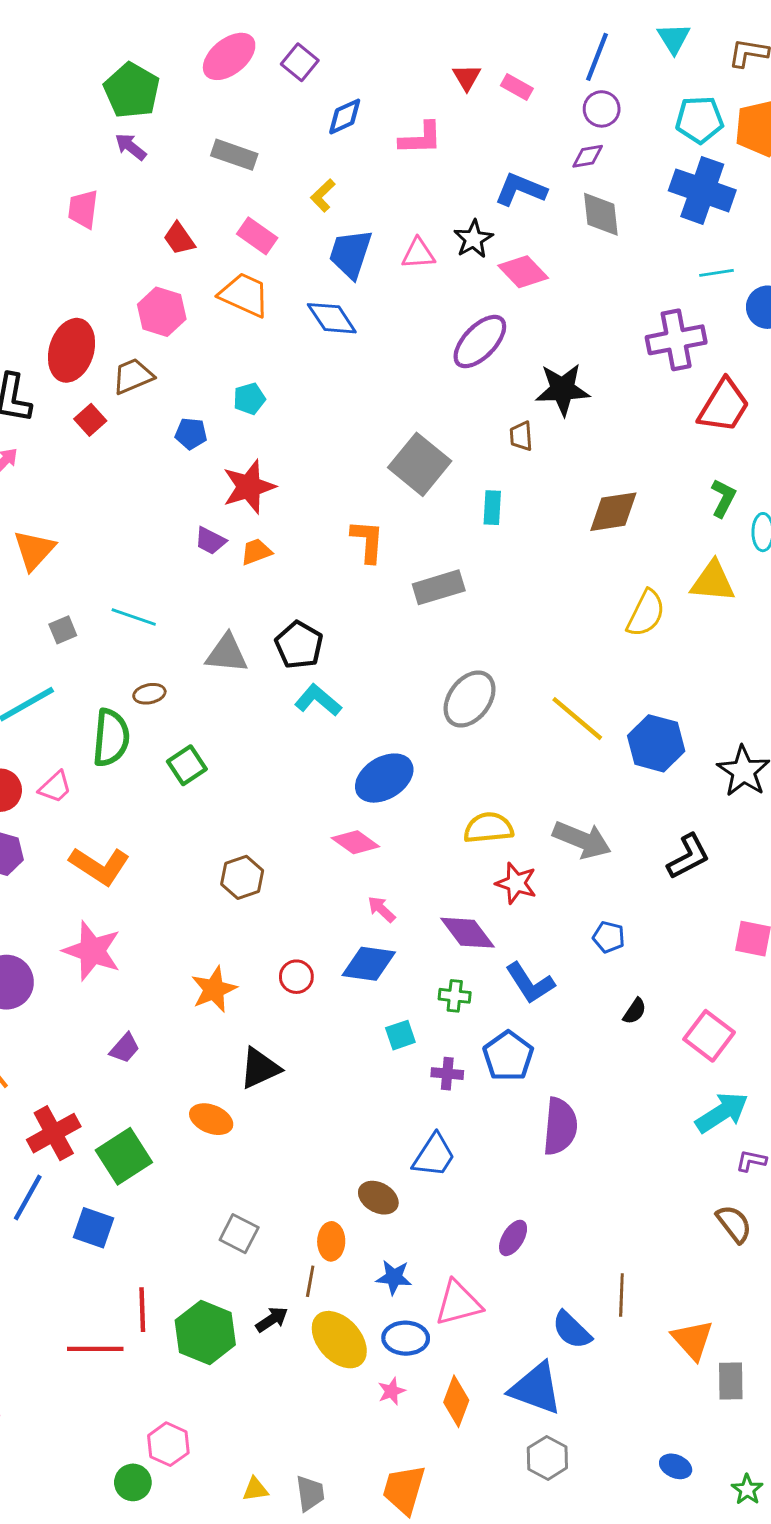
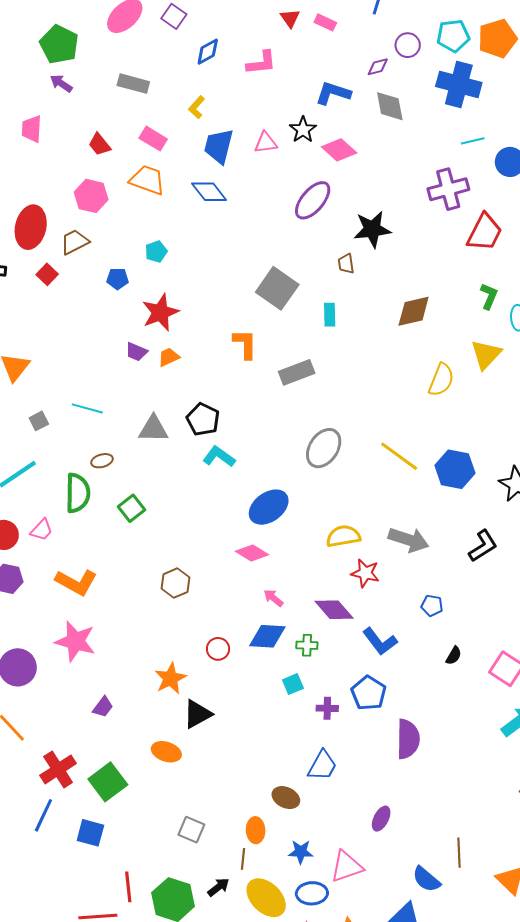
purple circle: (602, 109) -> (408, 45), moved
yellow triangle: (713, 582) -> (486, 354), turned -48
orange star: (214, 989) -> (170, 678), moved
green cross: (455, 996) -> (307, 645), moved

